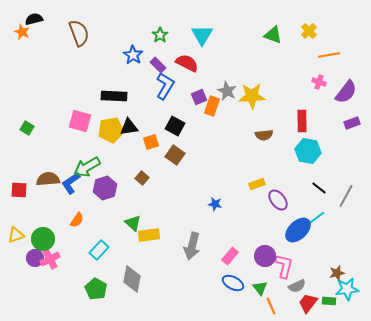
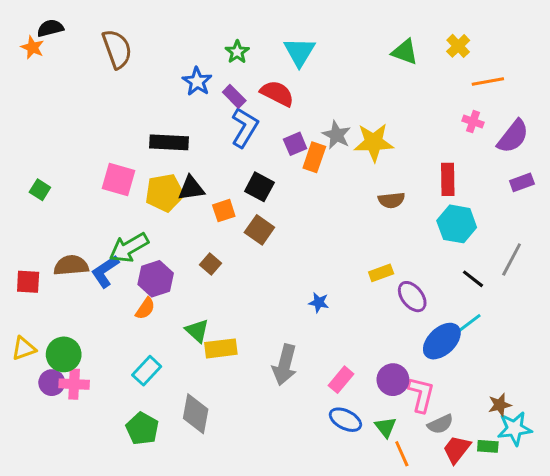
gray line: (346, 196) -> (512, 260), moved
orange semicircle: (77, 220) -> (145, 308), moved
pink cross: (50, 259) -> (74, 384), turned 30

